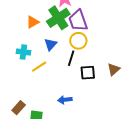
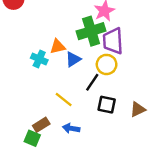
orange triangle: (33, 22) -> (58, 47), moved
yellow line: (39, 67) -> (64, 99), moved, turned 56
brown rectangle: (19, 108) -> (41, 125), moved

